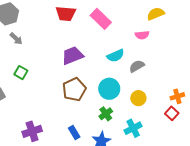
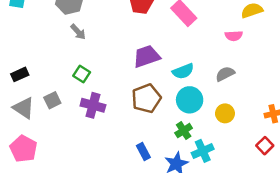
cyan semicircle: (116, 56) -> (183, 71), moved
red square: (172, 113) -> (265, 146), moved
cyan cross: (133, 128) -> (203, 151), moved
purple cross: (32, 131) -> (93, 105), moved, turned 30

